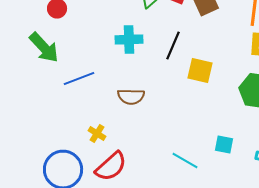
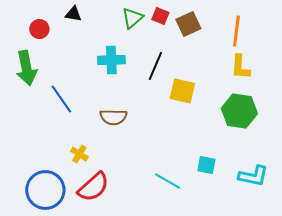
green arrow: (44, 48) -> (26, 68), turned 32
blue line: (79, 78) -> (61, 99), turned 76

